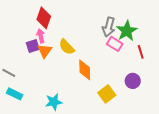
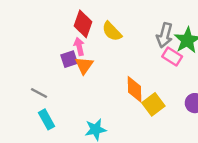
yellow semicircle: (67, 47) -> (112, 31), moved
cyan rectangle: (15, 94) -> (47, 119), turned 35
yellow square: (107, 94) -> (153, 104), moved

